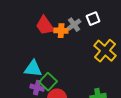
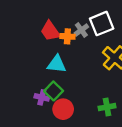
white square: (93, 19) -> (102, 24), size x1.6
cyan triangle: (33, 69) -> (57, 64), moved

